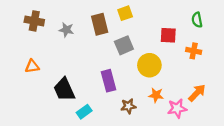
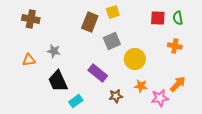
brown rectangle: (100, 24) -> (90, 22), turned 36
gray star: (66, 30) -> (54, 51), moved
red square: (168, 35) -> (158, 18), moved
purple rectangle: (108, 81) -> (98, 73), turned -36

